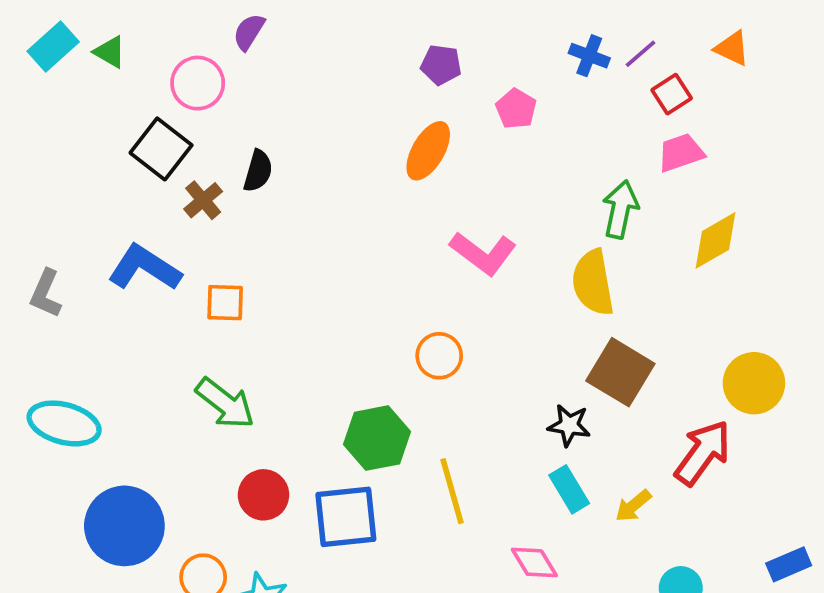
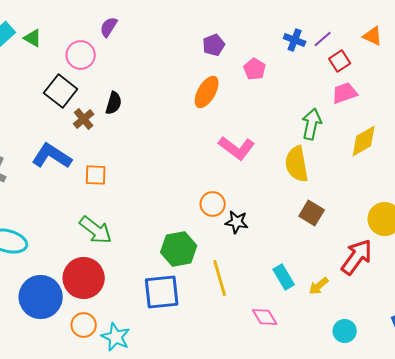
purple pentagon: (441, 65) -> (214, 45), turned -30
brown square: (620, 372) -> (312, 213), size x0.7
black star: (569, 425) -> (237, 222), moved
red circle: (264, 495) -> (84, 278), moved, size x1.5

